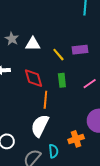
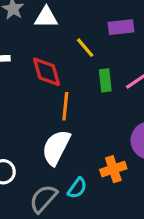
yellow line: (58, 55) -> (85, 48), moved
green rectangle: (62, 80) -> (105, 80), moved
cyan semicircle: (53, 151) -> (77, 188), turned 40

